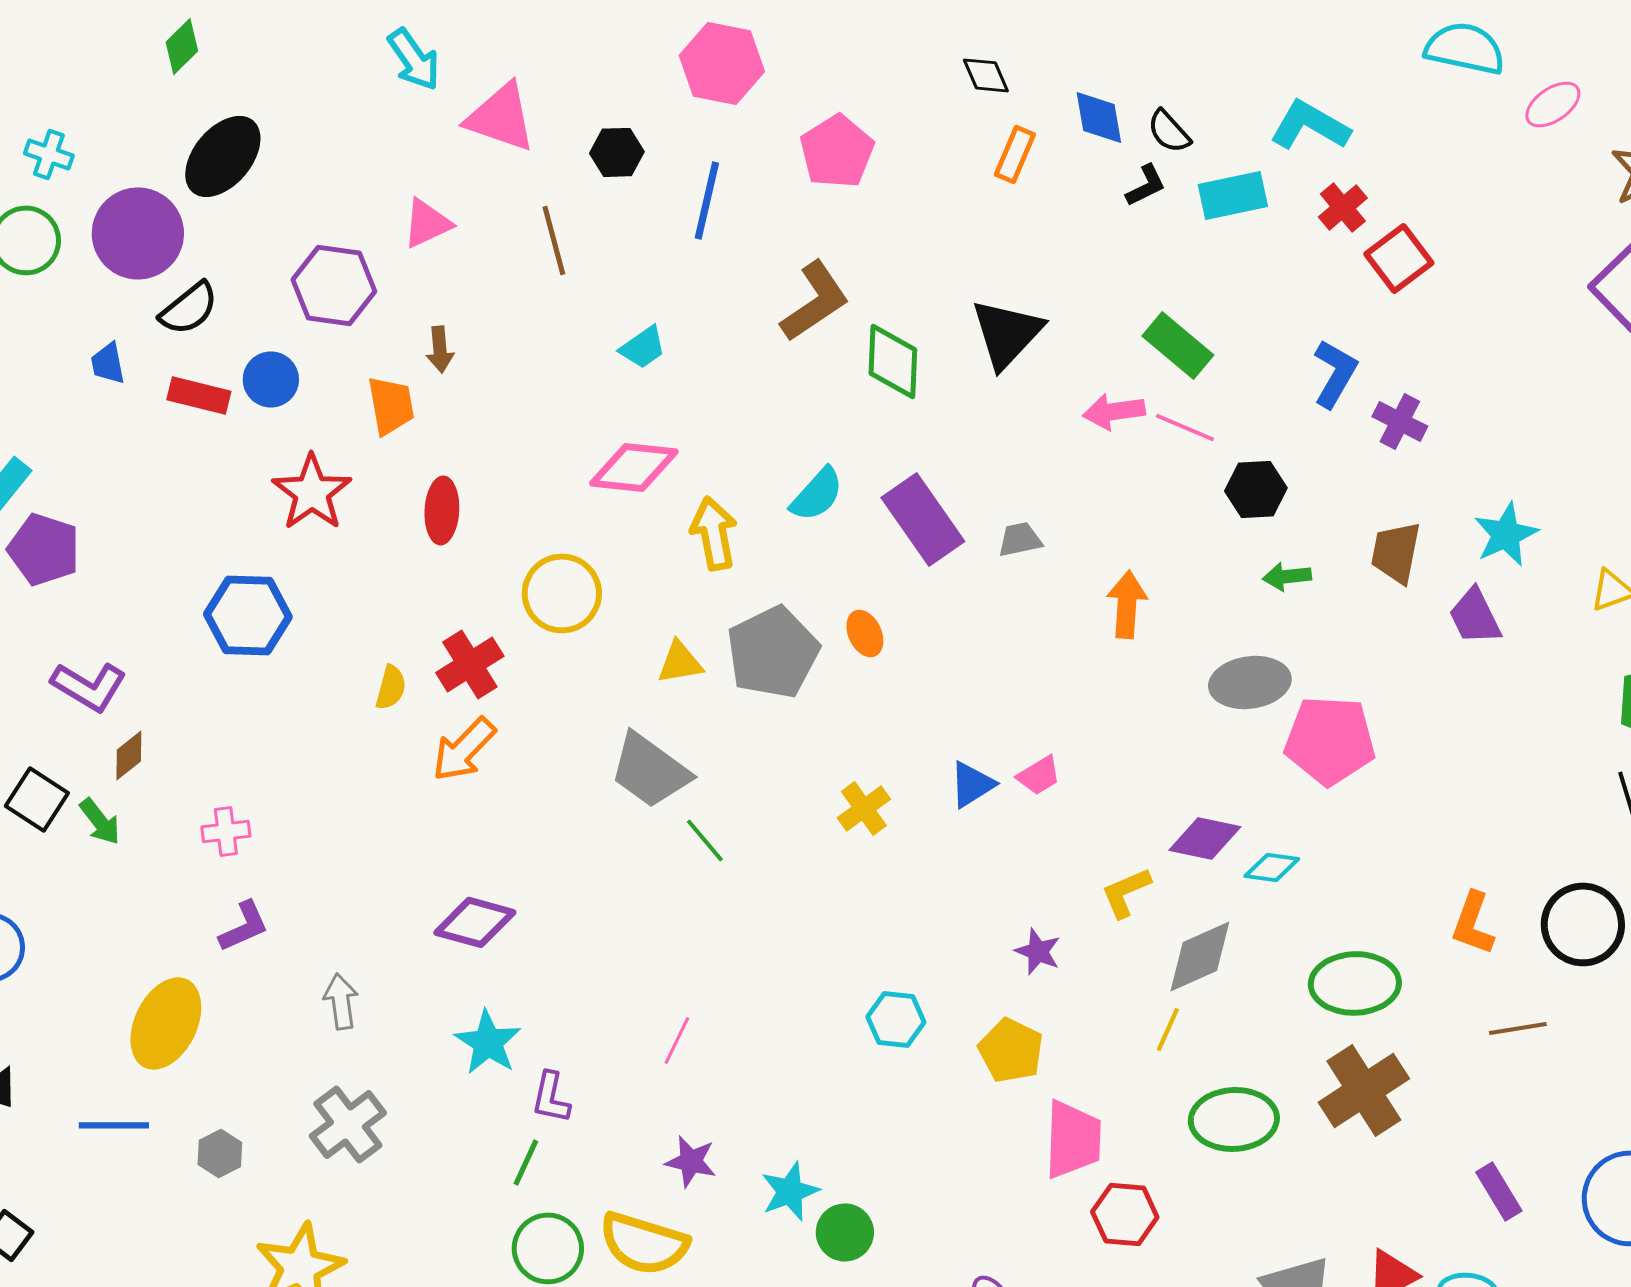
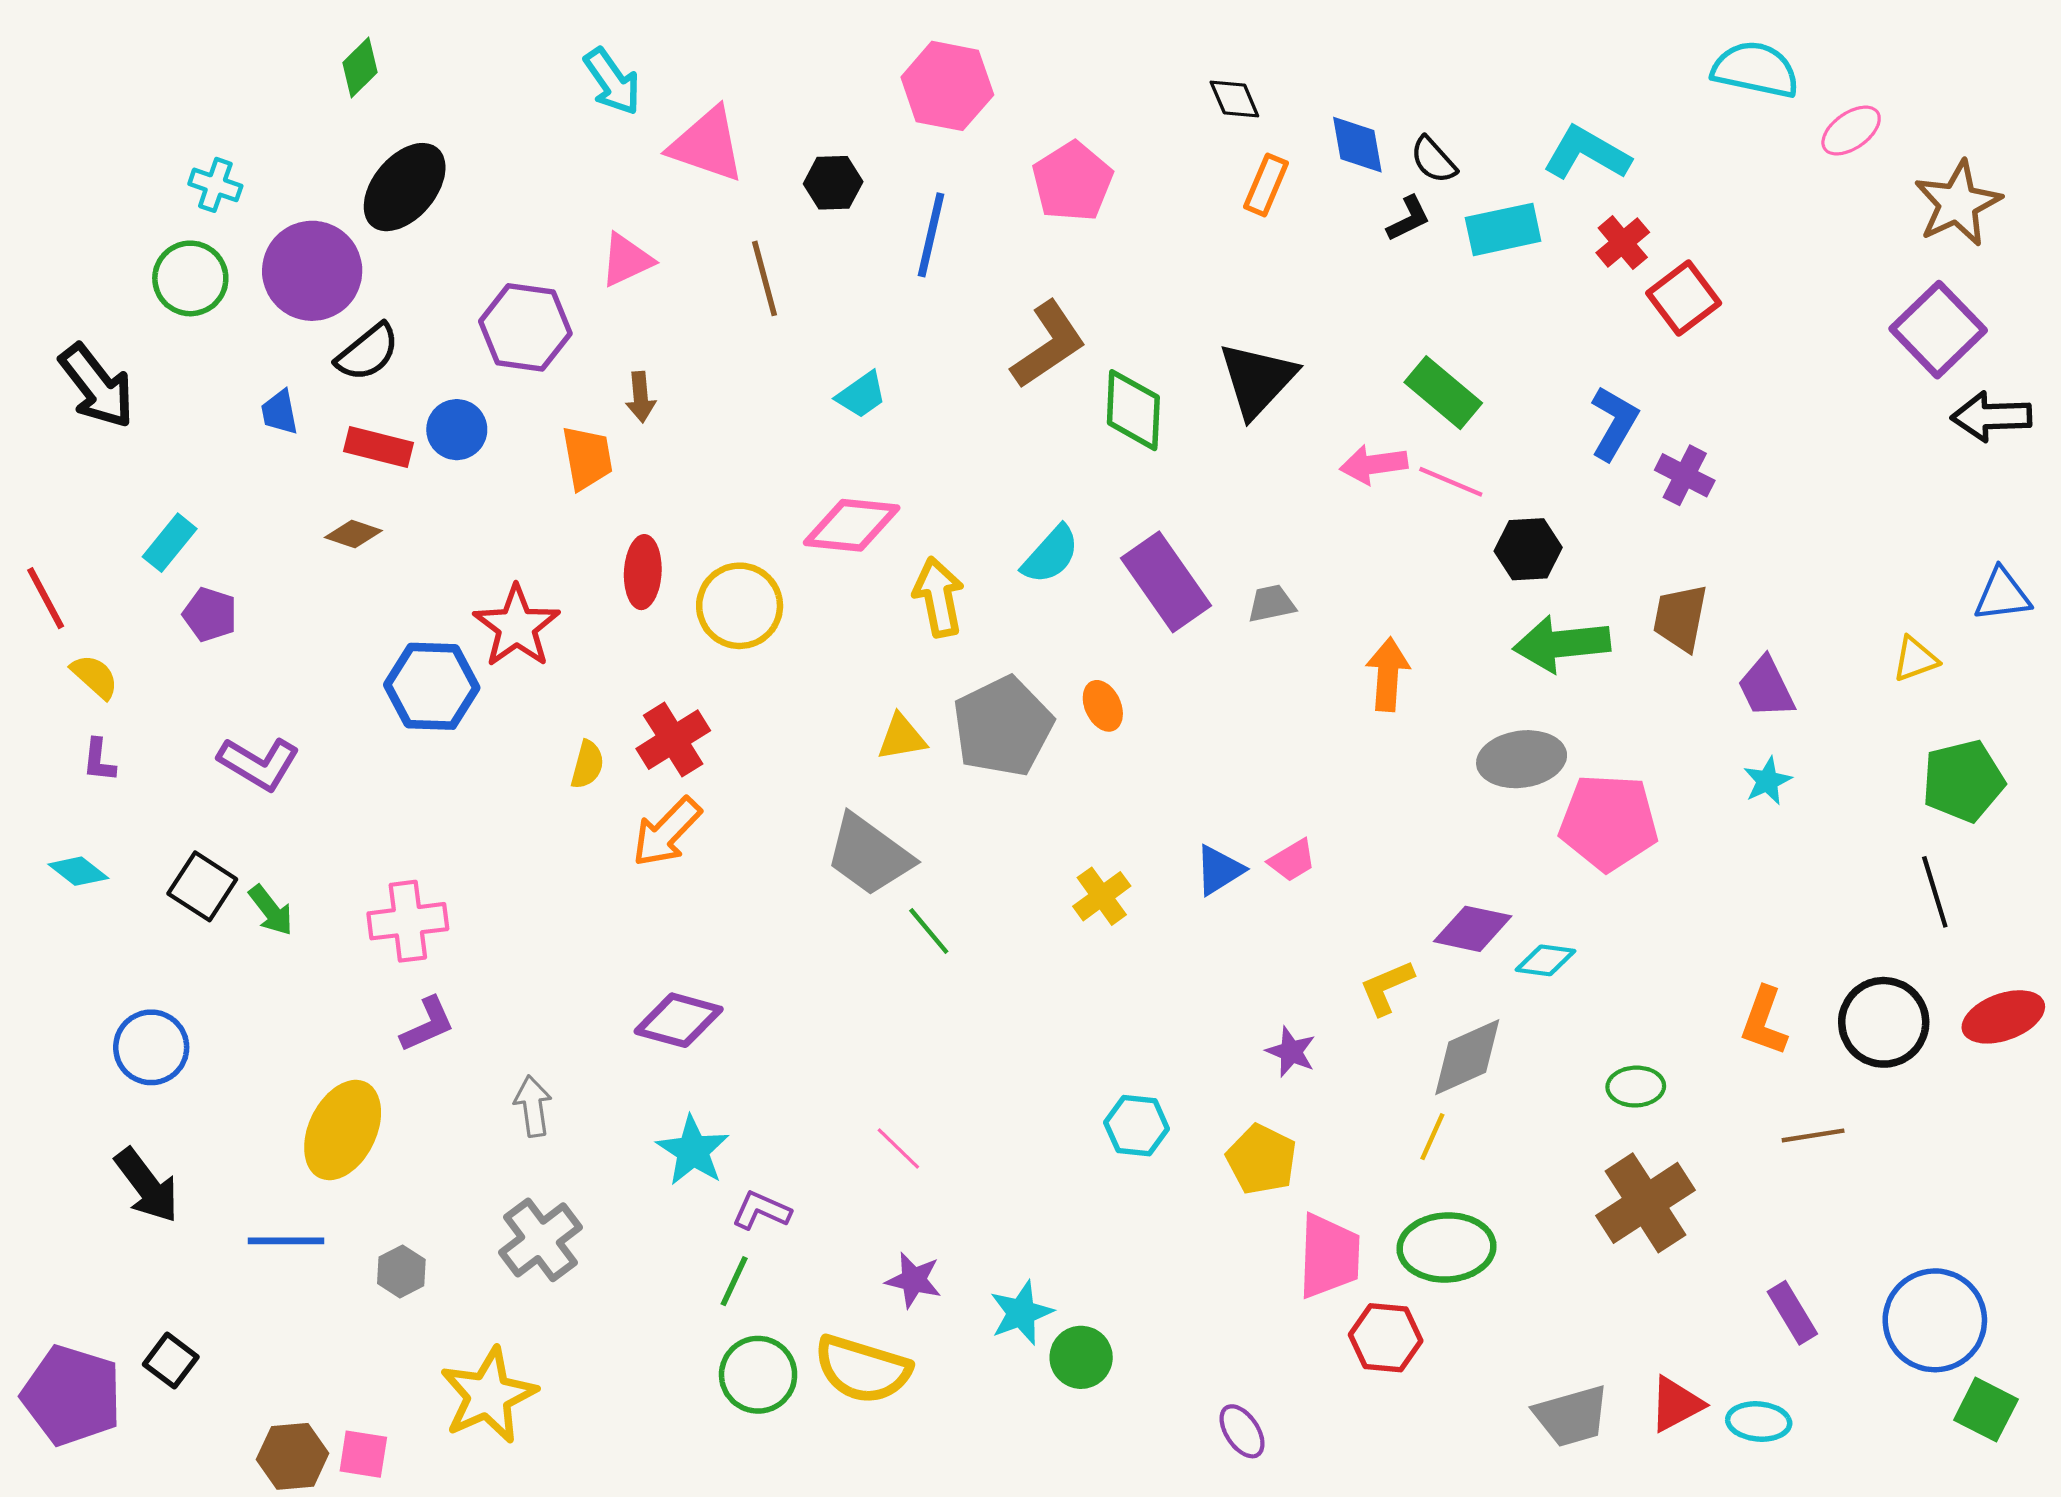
red star: (312, 492) -> (517, 626), moved
cyan star: (1506, 534) -> (1767, 781), moved, size x0.7
purple pentagon: (44, 549) -> (210, 614), size x0.7
green arrow: (1287, 576) -> (1562, 644), size x1.8
yellow circle: (562, 593) -> (740, 606), moved
brown diamond: (129, 755) -> (353, 534), moved, turned 57
pink cross: (226, 831) -> (408, 921), size x1.5
green ellipse: (1355, 983) -> (1636, 1087), size x0.6
pink line: (677, 1040) -> (898, 1149), turned -72
purple L-shape: (551, 1097) -> (761, 1211), turned 102
green ellipse: (1234, 1119) -> (1447, 1247), moved

